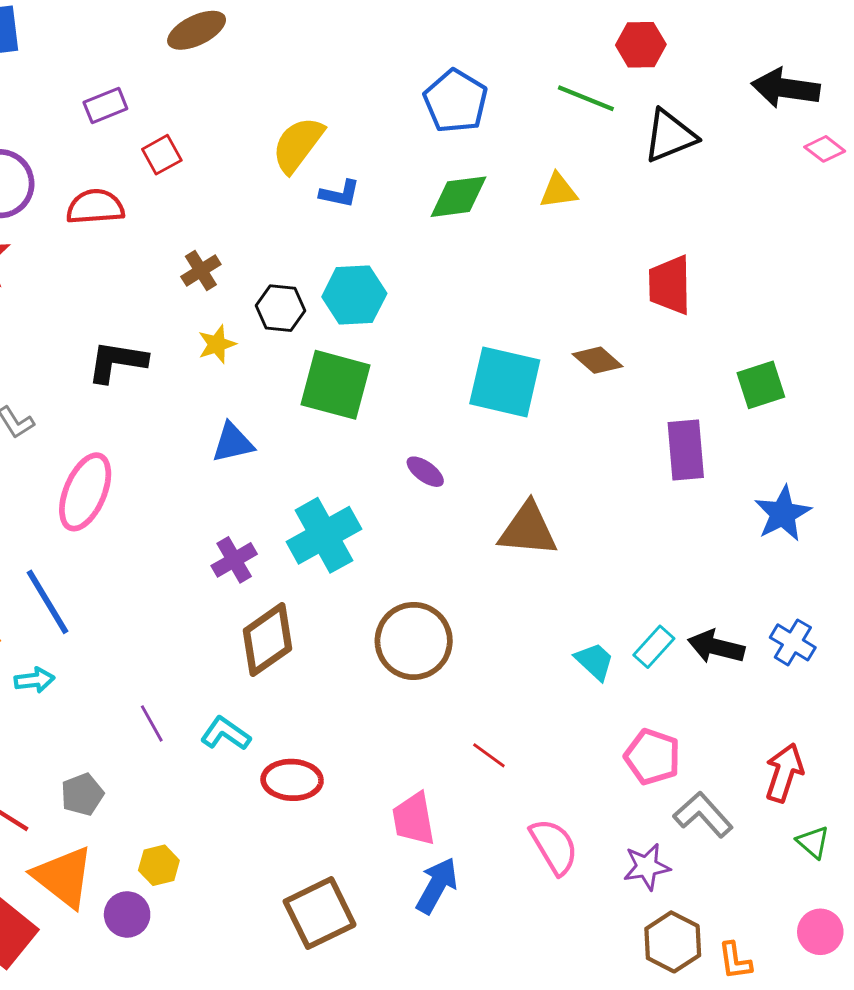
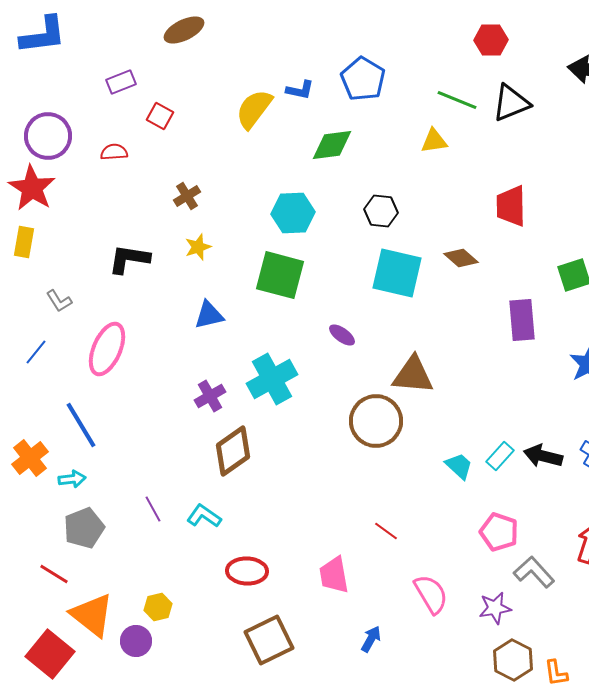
green line: (586, 98) -> (457, 100), moved
red square: (162, 155) -> (160, 116), turned -32
blue L-shape: (340, 194) -> (300, 90), moved
green diamond: (459, 197) -> (332, 145), moved
red semicircle: (95, 207) -> (114, 152), size x0.7
black hexagon: (280, 308) -> (381, 211), moved
brown circle: (414, 641) -> (376, 421), moved
red ellipse: (292, 780) -> (247, 571), moved
gray pentagon: (82, 794) -> (84, 528), moved, size x1.4
blue arrow: (437, 886) -> (371, 639), moved, size x0.7

